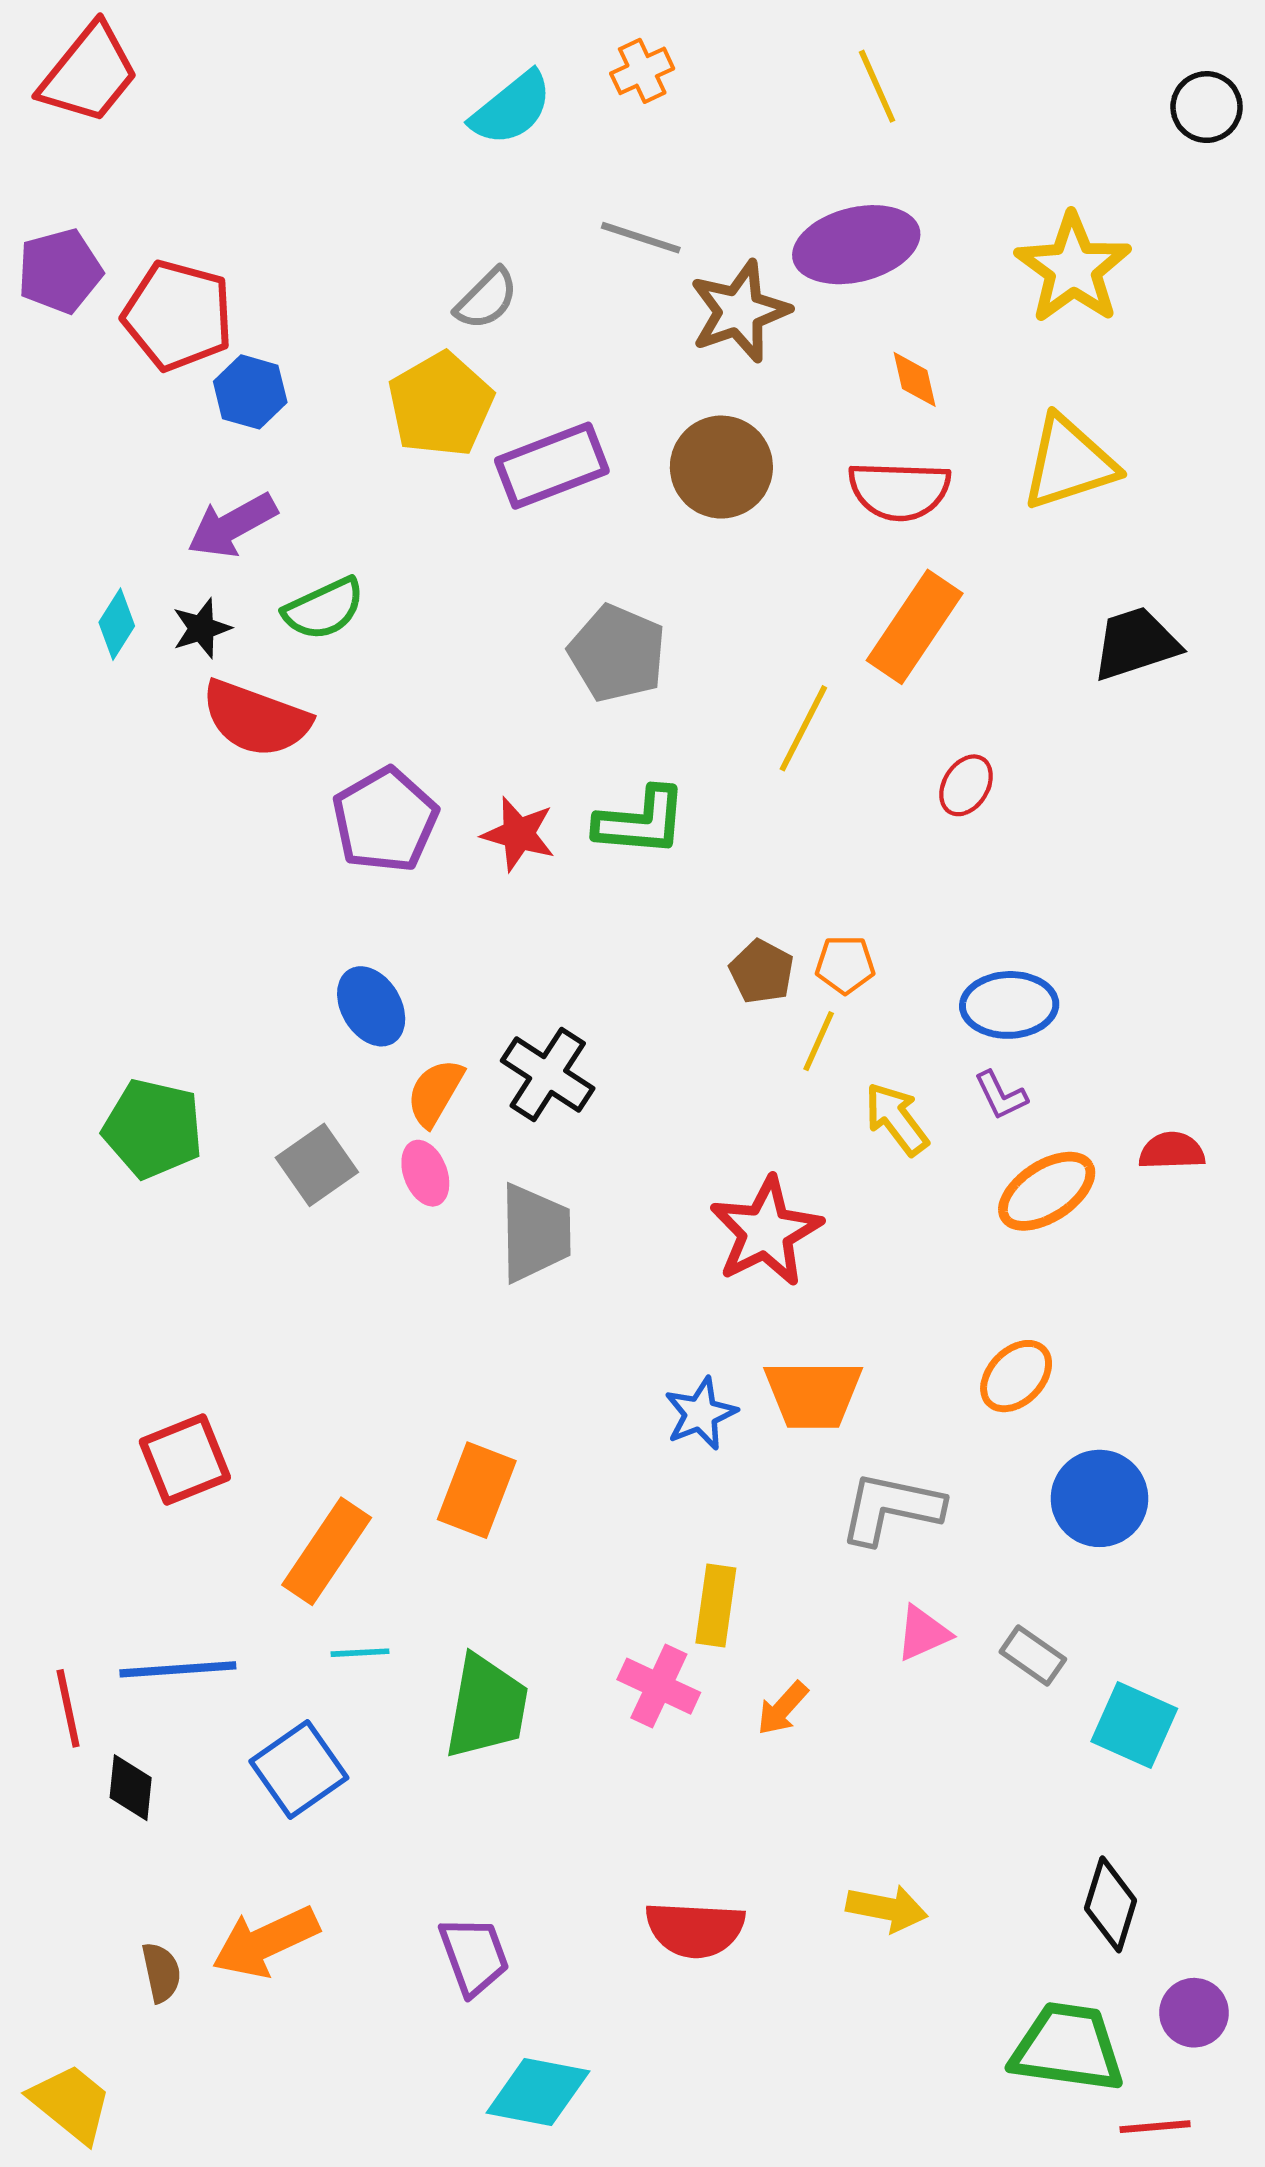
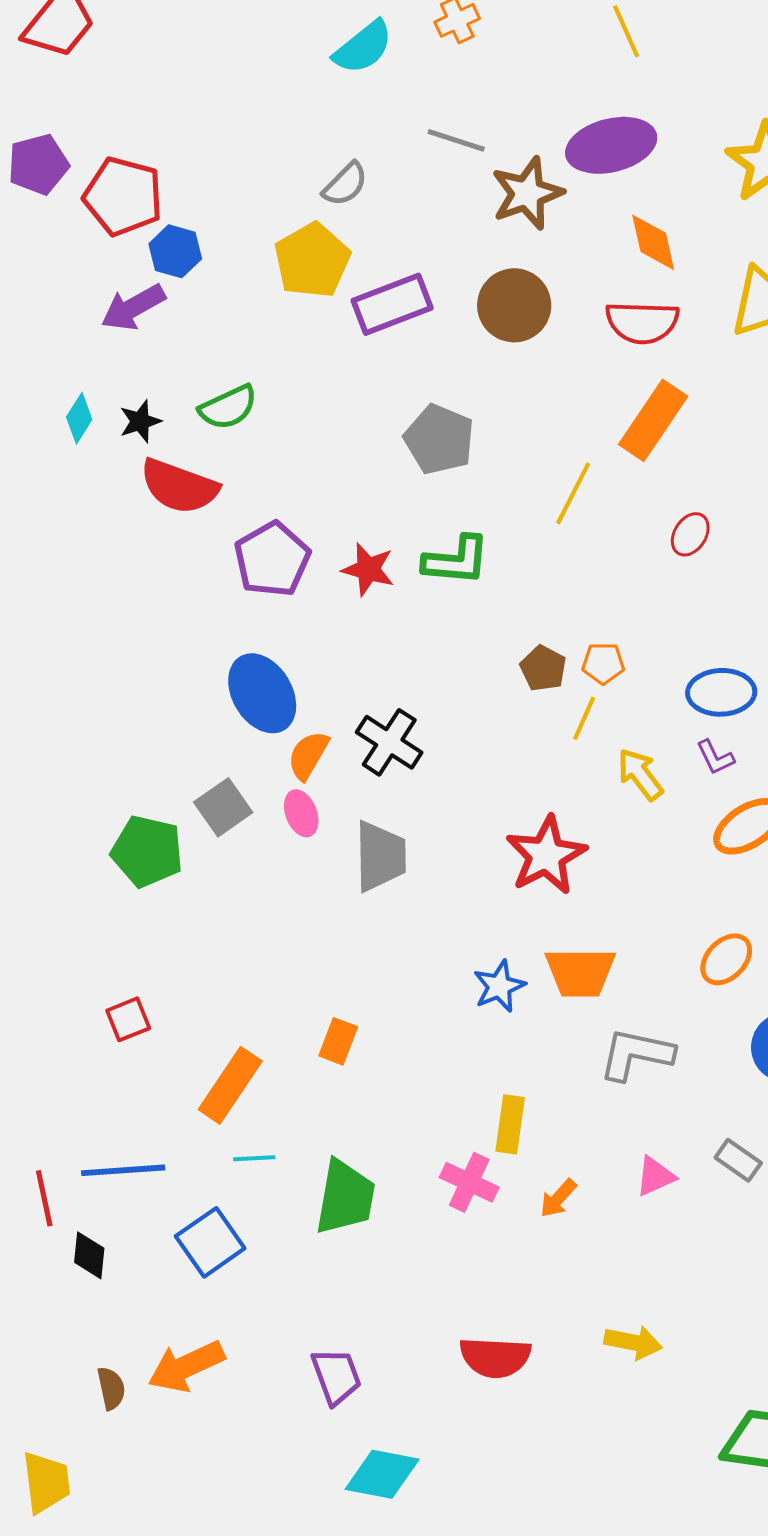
orange diamond: (915, 379) -> (653, 242), size x1.4
purple arrow: (232, 525) -> (133, 307), moved
blue ellipse: (371, 1006) -> (262, 693), size x1.4
green pentagon: (153, 1129) -> (147, 851), moved
red square: (185, 1459) -> (128, 1019), size x0.7
orange rectangle: (477, 1490) -> (338, 1041), size x0.7
pink triangle: (923, 1633) -> (655, 1176), moved
yellow trapezoid: (71, 2103) -> (46, 1482), turned 44

